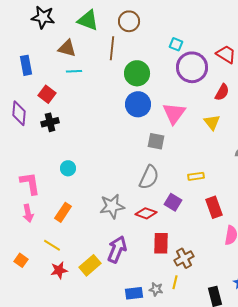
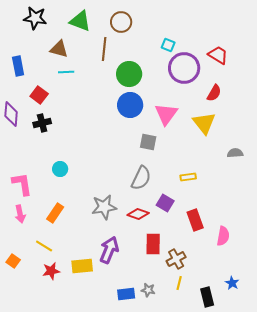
yellow triangle: (212, 122) -> (204, 123), size x1.4
red rectangle: (214, 207) -> (195, 220), moved
yellow rectangle: (90, 265) -> (82, 266), turned 35
yellow line: (175, 282) -> (179, 283), moved

